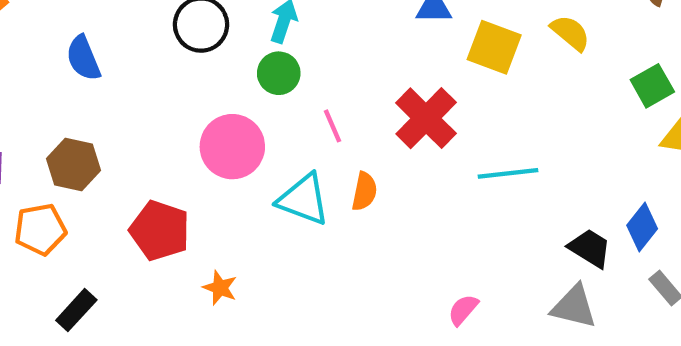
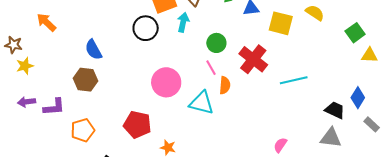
green circle: (279, 73) -> (216, 43), moved
brown hexagon: (74, 164) -> (85, 80), moved
orange semicircle: (364, 191) -> (225, 85), moved

